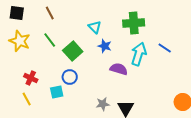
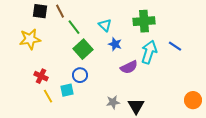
black square: (17, 13) -> (40, 11), moved
green line: (50, 40) -> (74, 27), moved
yellow star: (20, 41) -> (30, 39), turned -30
purple semicircle: (119, 69) -> (129, 67), turned 138
yellow line: (27, 99) -> (48, 96), moved

